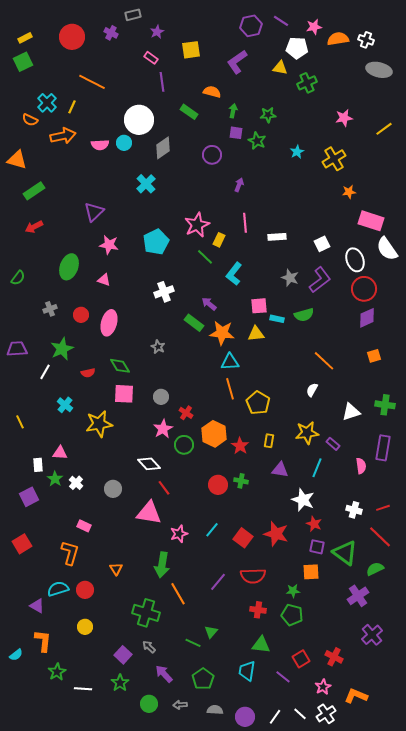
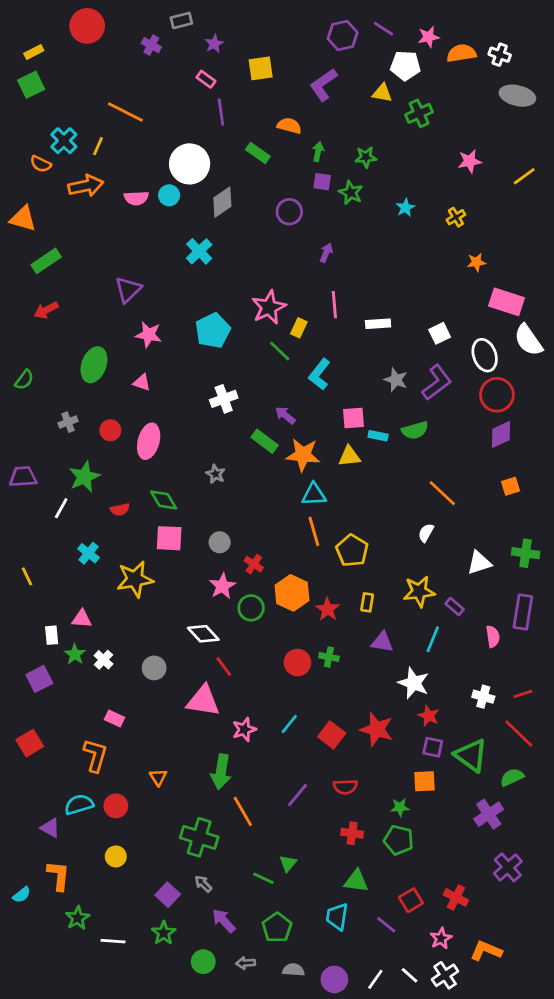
red circle: (72, 37) -> (87, 26), moved
yellow cross: (334, 159) -> (456, 217), size x0.6
red semicircle: (253, 576) -> (345, 787), size x0.7

